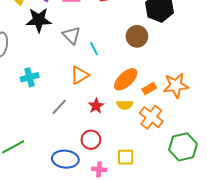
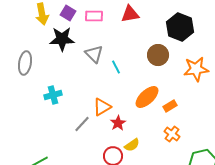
orange triangle: (80, 75) -> (102, 107), moved
orange star: (176, 85) -> (196, 69), moved
yellow semicircle: (125, 105) -> (132, 145), moved, turned -35
orange cross: (151, 117) -> (172, 134), size x0.7

